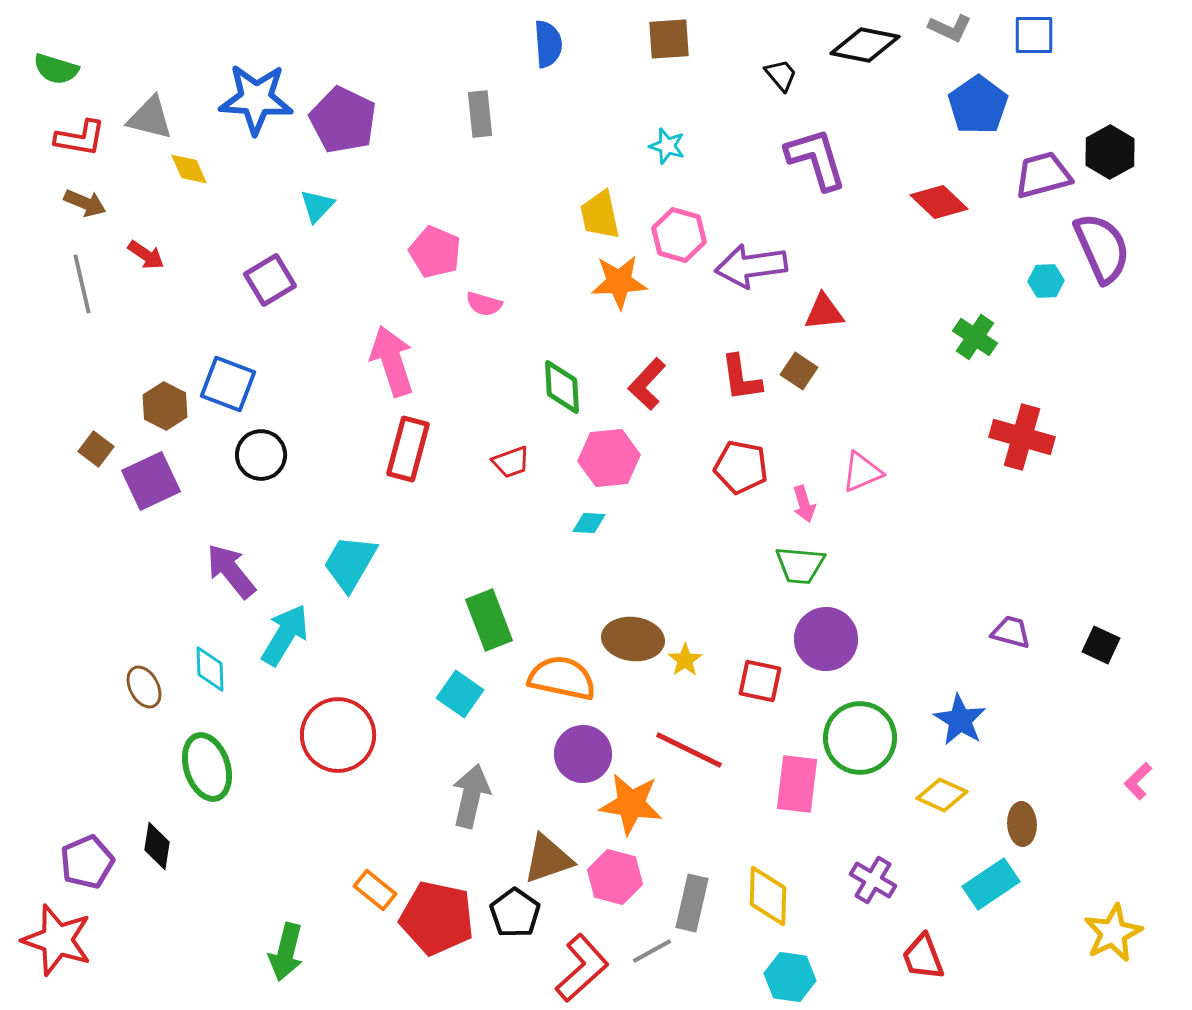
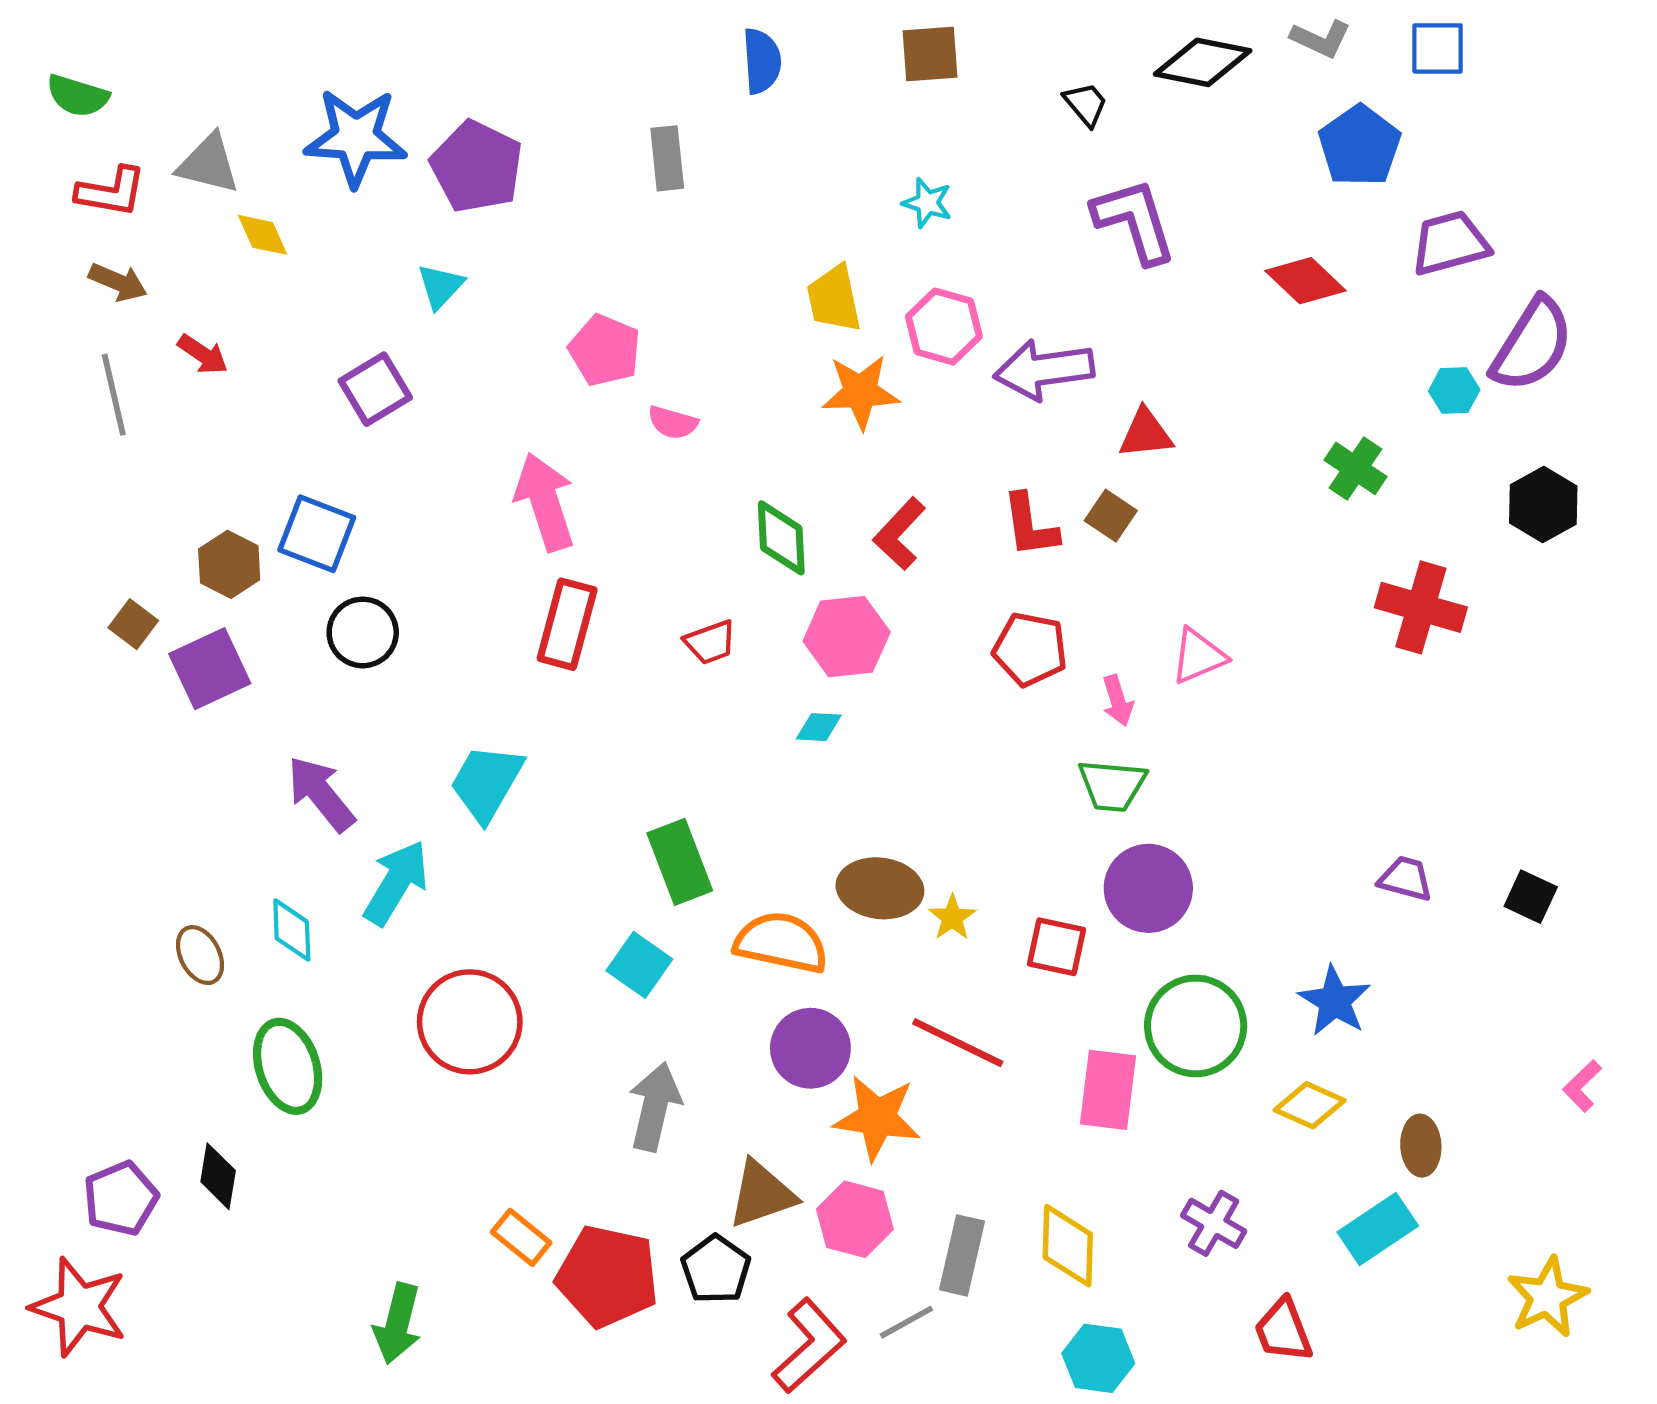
black hexagon: (1110, 152) -> (1543, 505), moved
purple semicircle: (1102, 248) -> (1532, 345), turned 56

